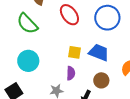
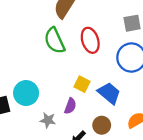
green semicircle: (27, 24) -> (55, 41), moved
cyan circle: (28, 61) -> (26, 93), moved

